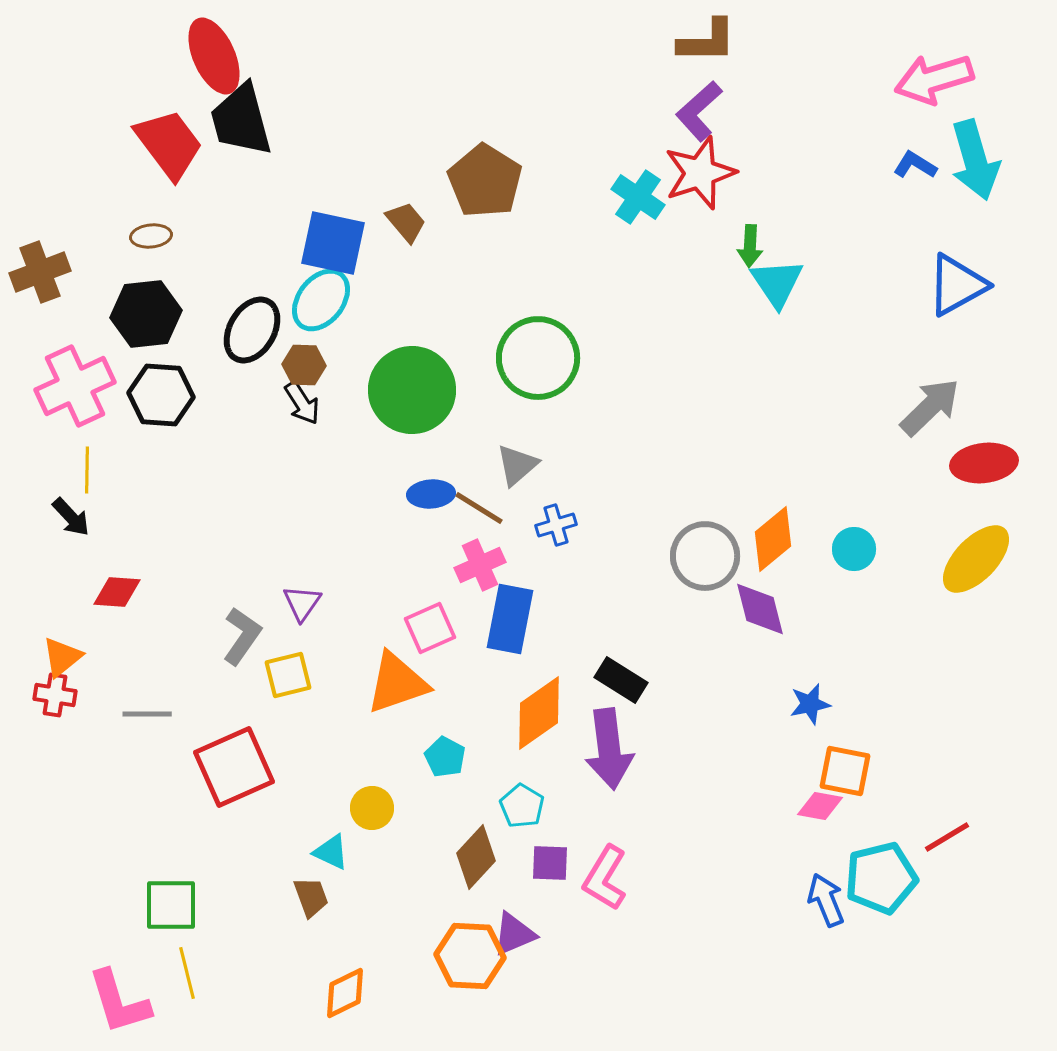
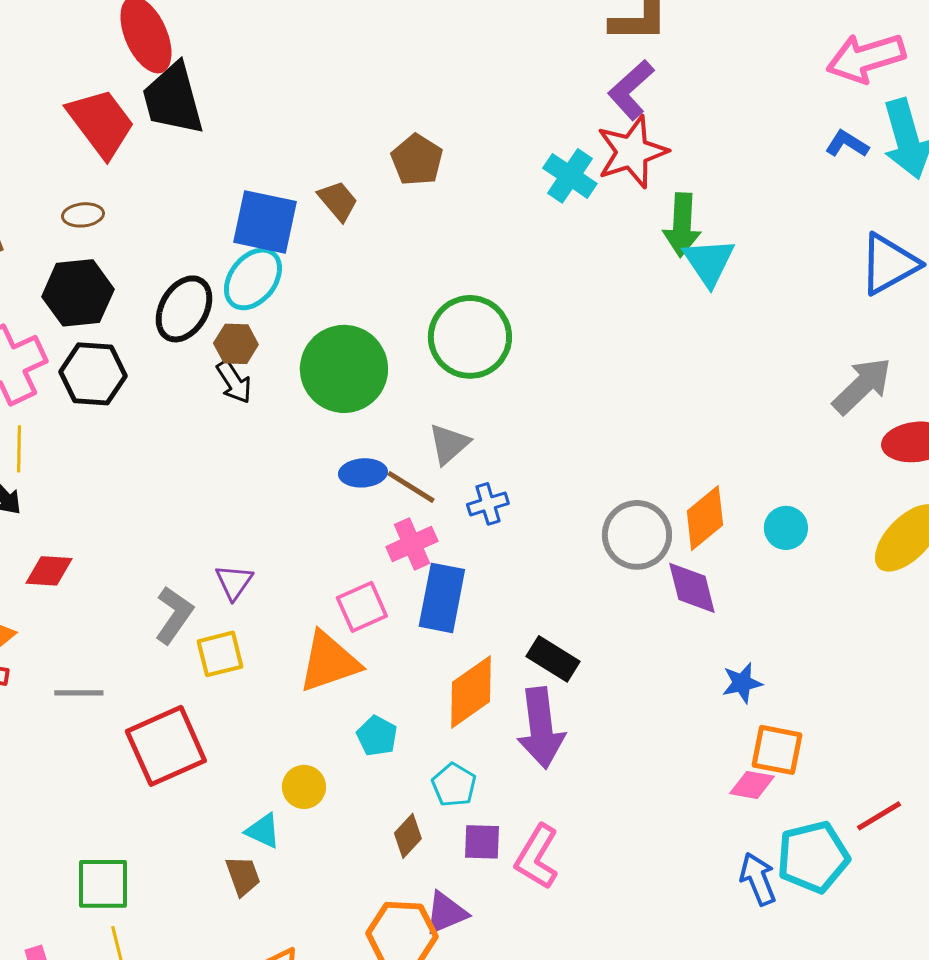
brown pentagon: (485, 181) -> (417, 160), size x0.7
green arrow: (750, 246) -> (682, 225), size x1.5
brown diamond: (476, 857) -> (408, 836), size x0.7

